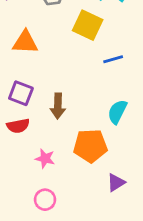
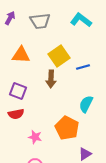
yellow square: (88, 25) -> (59, 56), moved, turned 30
brown arrow: (58, 106) -> (51, 79), moved
orange pentagon: (90, 146) -> (67, 128), turned 30

